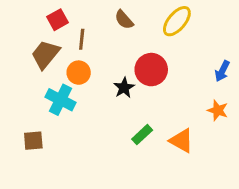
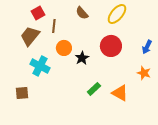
red circle: (151, 70) -> (111, 46), moved
orange circle: (79, 73) -> (64, 48), moved

